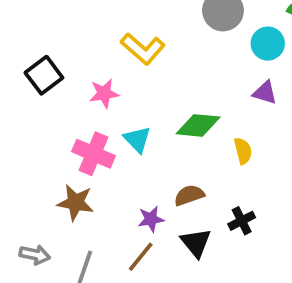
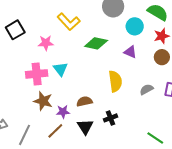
green diamond: (198, 125) -> (96, 43), moved
yellow semicircle: (243, 151) -> (115, 81), size x1.5
pink cross: (94, 154) -> (37, 74), turned -35
brown star: (76, 203) -> (43, 101), moved

